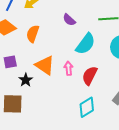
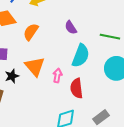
cyan semicircle: (85, 44) -> (81, 56), turned -30
red semicircle: (90, 76) -> (77, 88), turned -48

